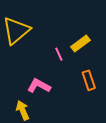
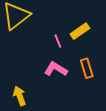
pink L-shape: (39, 86) -> (56, 69), moved

